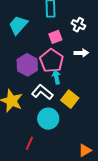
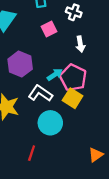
white arrow: (81, 53) -> (80, 44), turned 88
pink pentagon: (52, 61) -> (73, 78), moved
cyan arrow: (56, 77) -> (55, 75), turned 72

